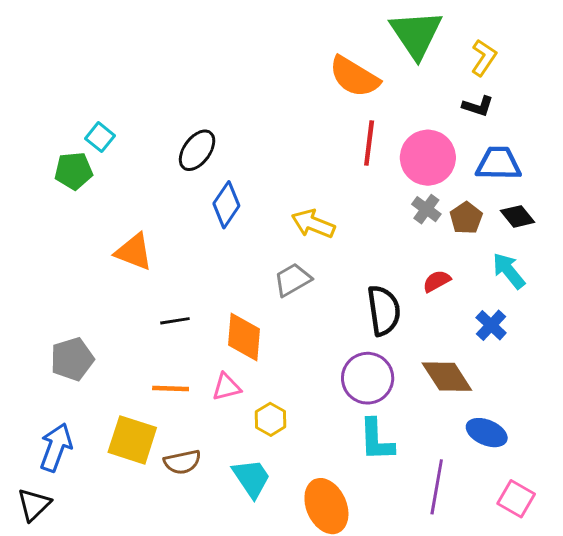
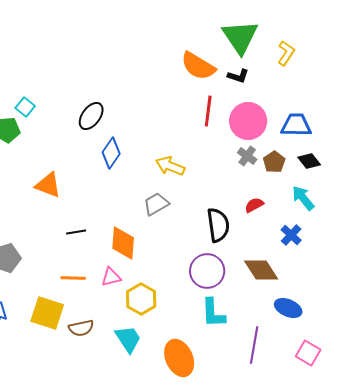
black L-shape: (478, 106) -> (238, 76), moved
yellow hexagon: (271, 419) -> (141, 299), size x1.4

